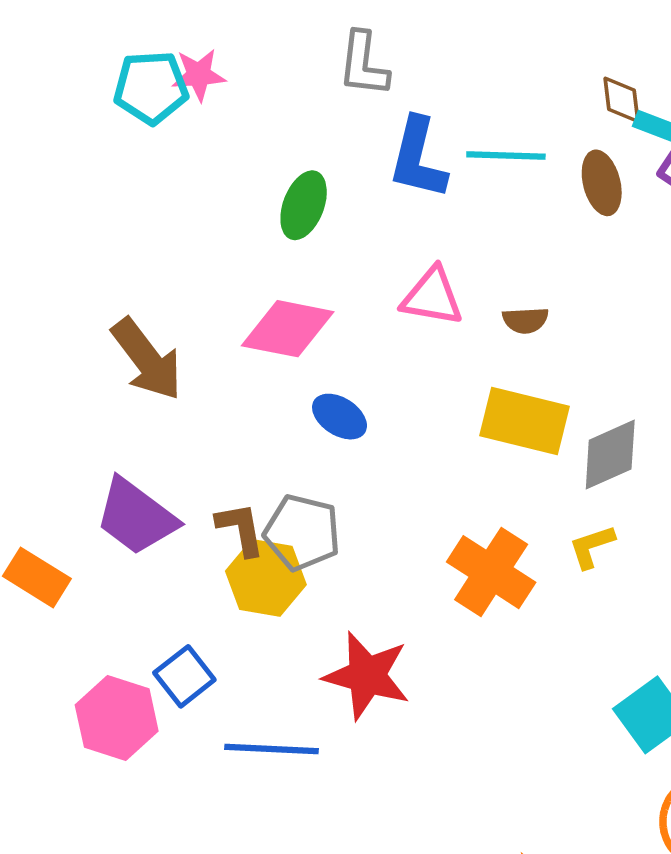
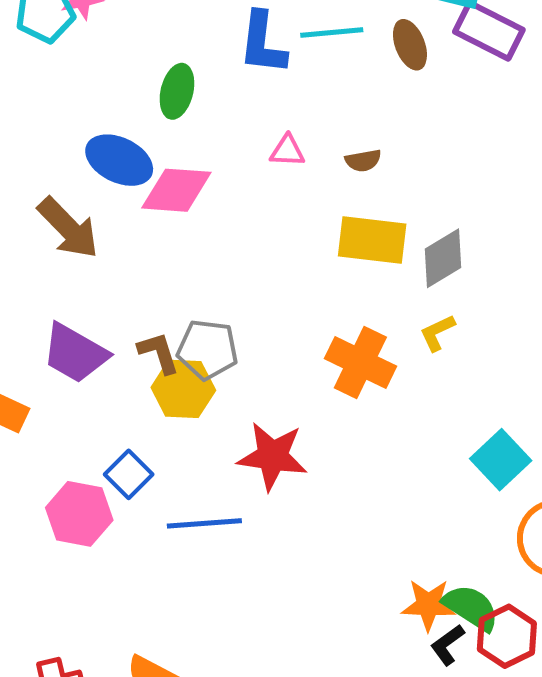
pink triangle: (432, 297) -> (287, 151), size x0.7
blue ellipse: (340, 417) -> (119, 160), moved, size x1.5

